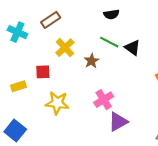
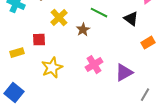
black triangle: (132, 48) -> (131, 19), moved
yellow star: (57, 103) -> (52, 68), turned -30
purple triangle: (118, 122) -> (124, 73), moved

